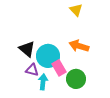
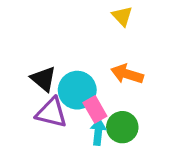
purple triangle: (32, 70) -> (51, 113), size x1.5
cyan arrow: (43, 82) -> (98, 132), moved

